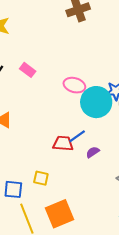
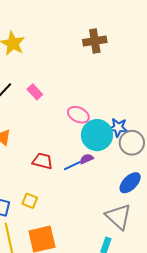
red trapezoid: (63, 143) -> (42, 161), moved
purple semicircle: (93, 152) -> (87, 159), moved

